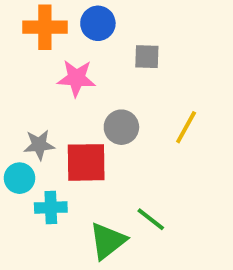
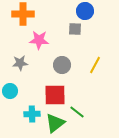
blue circle: (98, 23) -> (85, 11), moved
gray star: (39, 145) -> (20, 63), moved
red square: (86, 162) -> (55, 95), moved
cyan cross: (51, 207) -> (32, 114), moved

